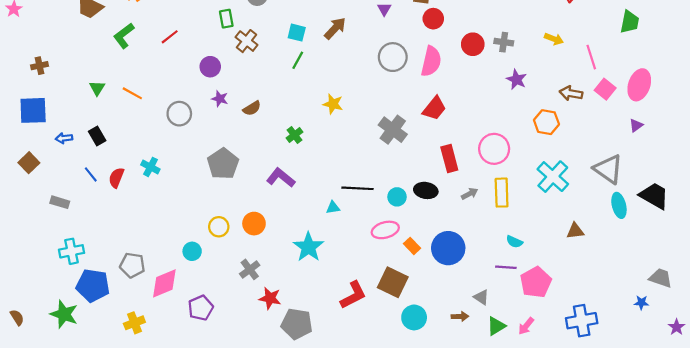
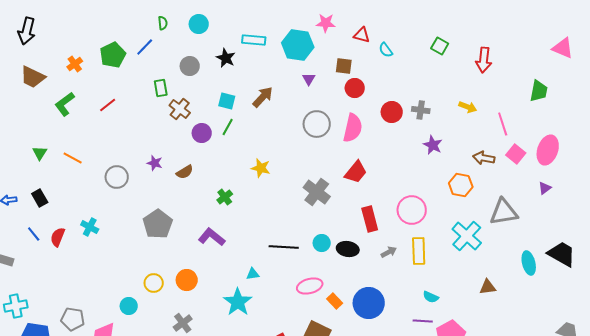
purple circle: (210, 67) -> (202, 133), moved
gray triangle: (608, 169) -> (504, 212), moved, turned -44
cyan circle: (397, 197) -> (322, 243), moved
cyan triangle: (333, 208) -> (253, 274), moved

